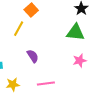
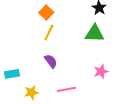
yellow line: (19, 29) -> (49, 33), moved
pink star: (80, 61) -> (101, 71), moved

